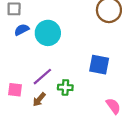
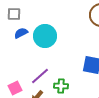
pink square: (15, 90) -> (15, 88), turned -32

